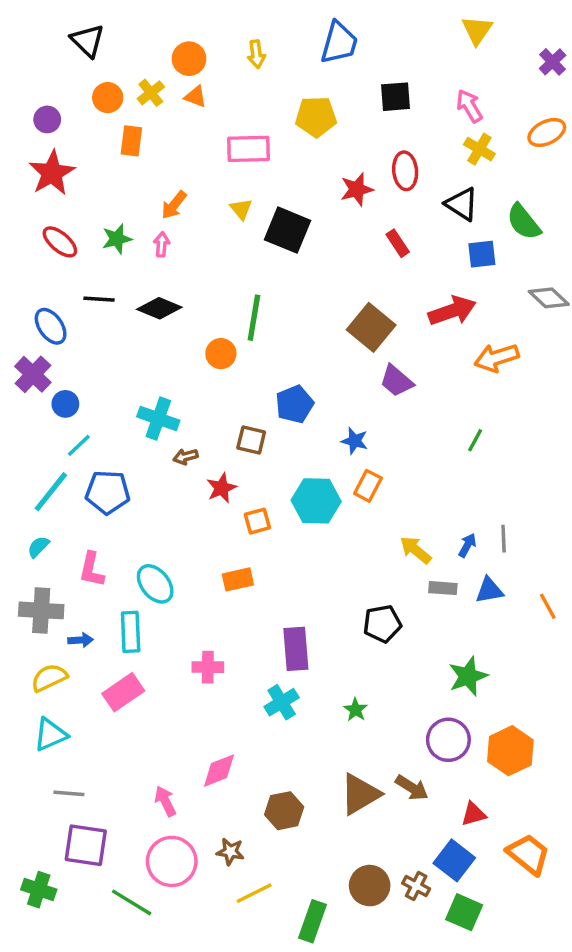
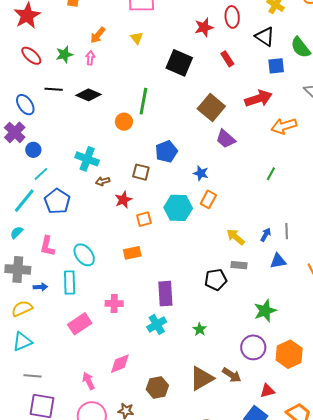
black square: (287, 230) -> (179, 63), moved
blue pentagon: (108, 492) -> (57, 201), turned 30
gray rectangle: (443, 588) -> (239, 265), moved
pink rectangle: (123, 692) -> (80, 324), moved

